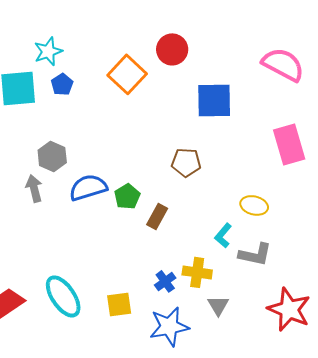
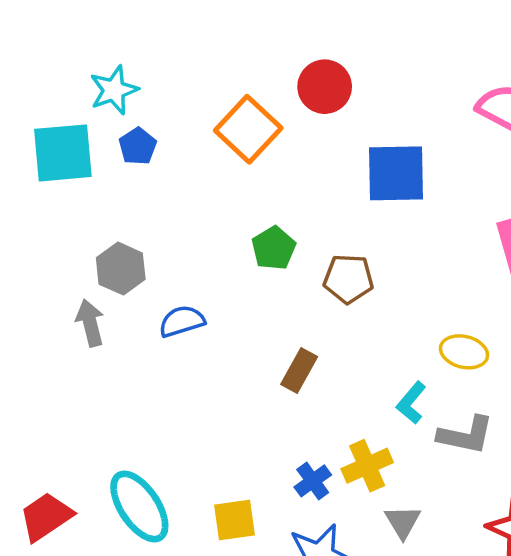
blue semicircle: (88, 187) -> (182, 321), size x0.7
green pentagon: (127, 196) -> (274, 248), moved
yellow cross: (197, 272) -> (367, 466), turned -32

